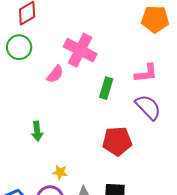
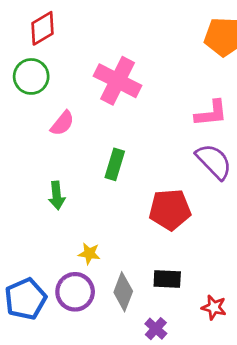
pink semicircle: (55, 74) -> (62, 123), moved
green rectangle: (106, 88) -> (115, 164), moved

